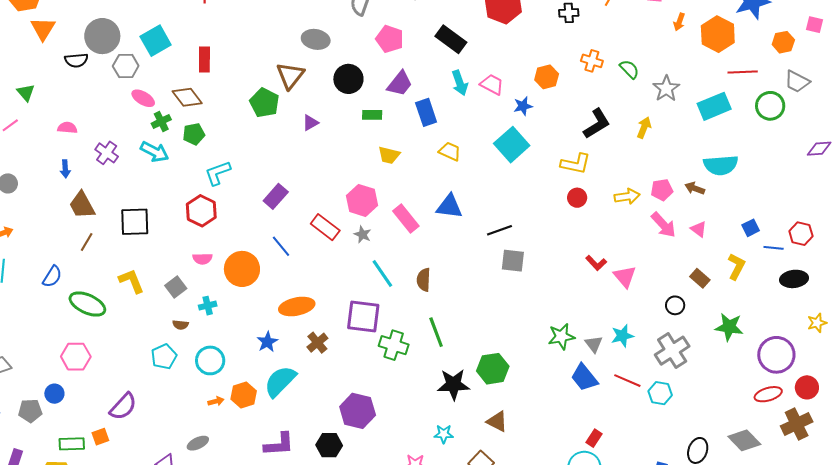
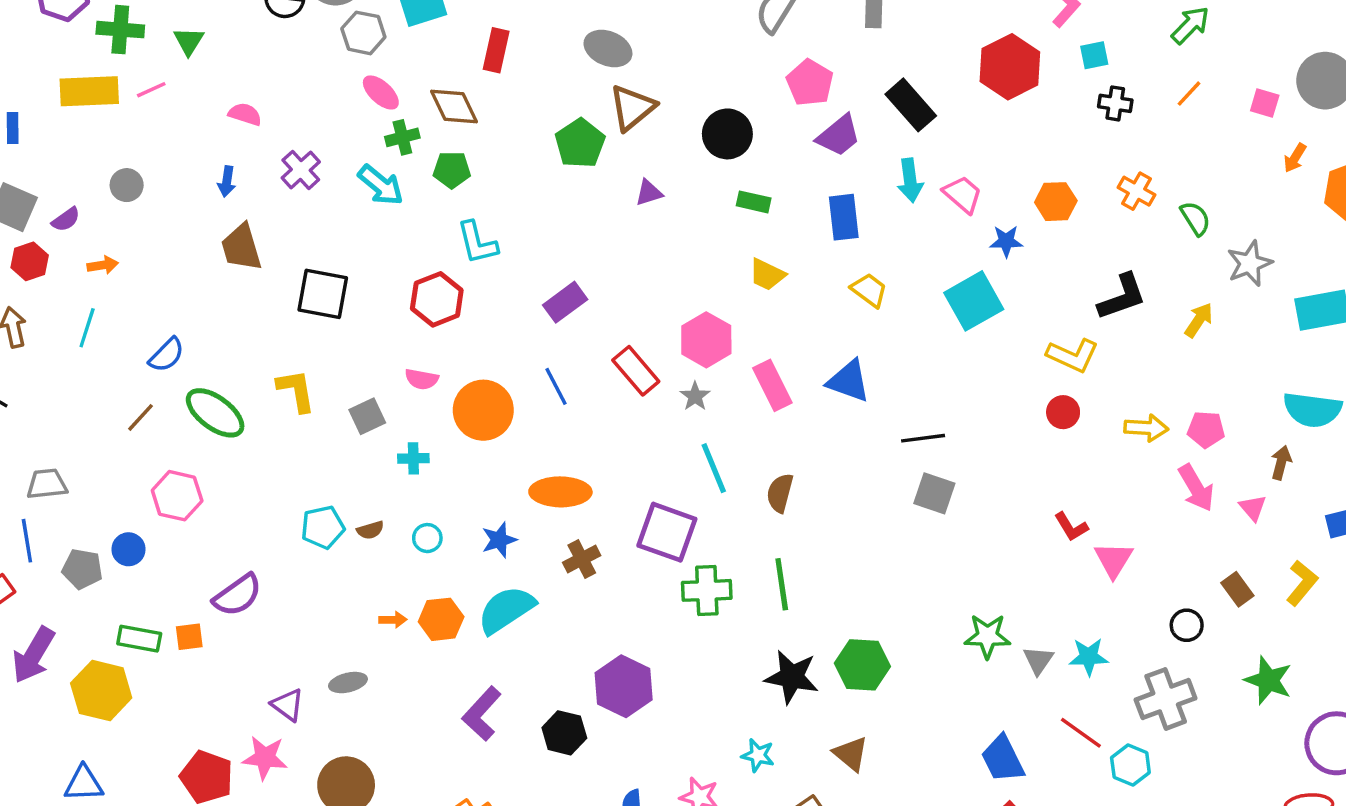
gray ellipse: (316, 39) -> (608, 49), moved
purple trapezoid: (400, 84) -> (839, 136), moved
cyan L-shape: (218, 173) -> (477, 243), turned -96
brown arrow: (695, 188) -> (1281, 463), moved, turned 72
brown line: (87, 242) -> (141, 417), moved
brown semicircle: (180, 325) -> (370, 530), moved, turned -35
green cross: (394, 345) -> (707, 590), turned -32
cyan circle: (210, 360) -> (427, 538), moved, size x0.6
blue trapezoid: (584, 378) -> (1003, 759), moved
purple L-shape: (279, 444) -> (482, 714), turned 124

